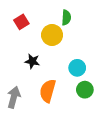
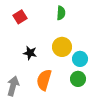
yellow circle: (52, 35) -> (62, 47), moved
cyan circle: (77, 68) -> (80, 59), moved

